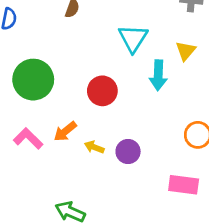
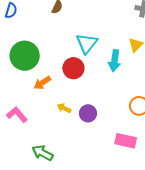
cyan triangle: (133, 38) -> (87, 43), moved
orange arrow: (65, 131) -> (42, 83), moved
pink L-shape: (28, 138) -> (17, 115), moved

